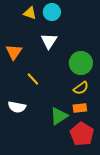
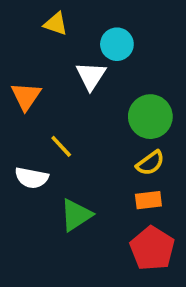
cyan circle: (52, 12) -> (117, 44), moved
white semicircle: (17, 107) -> (32, 178), moved
green triangle: (59, 116) -> (76, 215), moved

